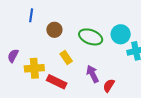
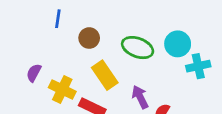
yellow rectangle: (66, 58) -> (105, 75), size x1.5
yellow cross: (34, 68) -> (62, 90), turned 30

